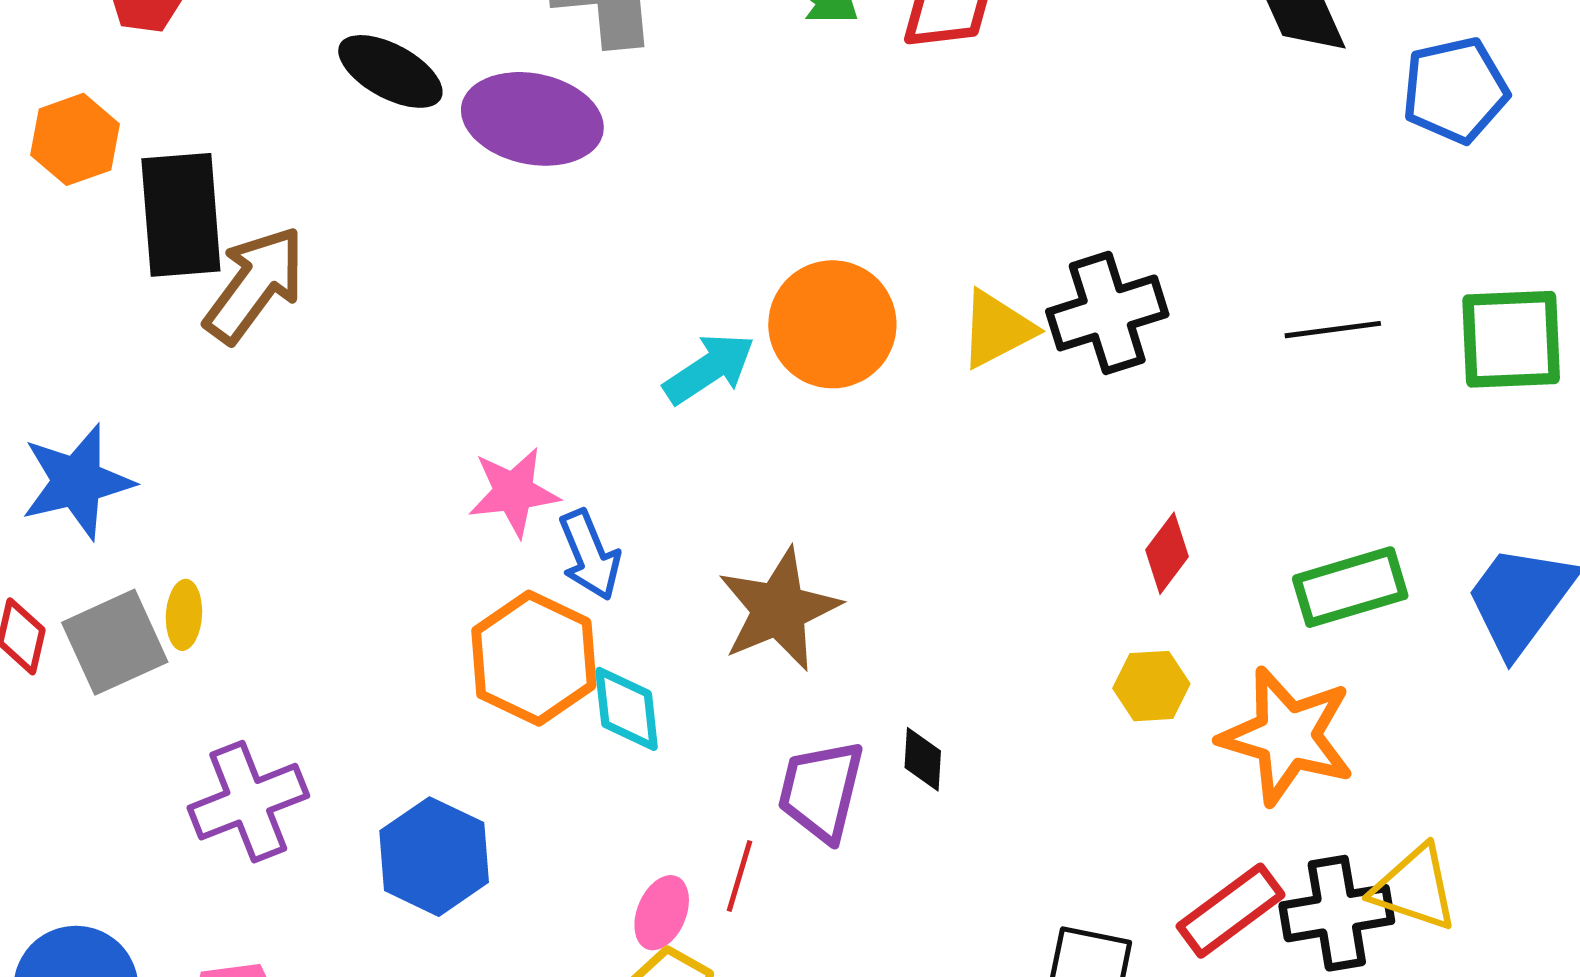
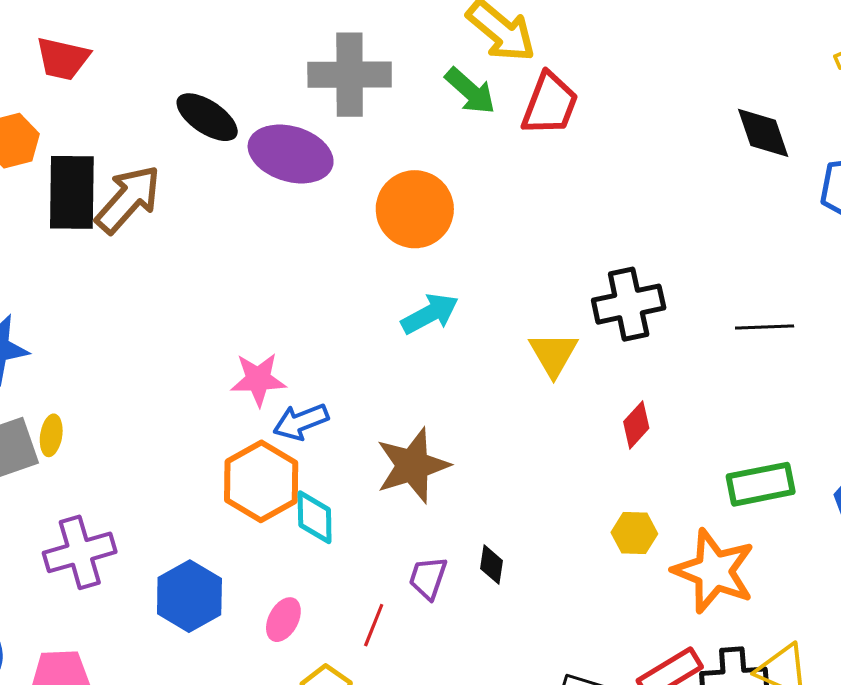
brown arrow: (255, 285) -> (128, 199), moved
orange circle: (832, 324) -> (415, 209), moved
yellow triangle: (997, 329) -> (553, 354), moved, turned -38
cyan arrow: (709, 369) -> (430, 314), moved
red diamond: (1167, 553) -> (636, 425), moved
blue arrow: (590, 555) -> (301, 422), turned 86
purple trapezoid: (821, 791) -> (428, 578), size x0.7
pink ellipse: (662, 913) -> (283, 620), moved

